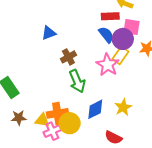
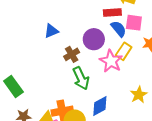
blue semicircle: (106, 35) -> (119, 29), moved
purple circle: (123, 39) -> (94, 39), moved
yellow star: (123, 107) -> (139, 95), moved

